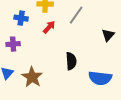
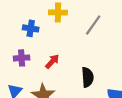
red arrow: (49, 27) -> (52, 61), moved

